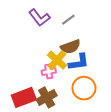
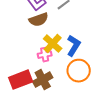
brown semicircle: (70, 47) -> (39, 20), moved
blue L-shape: (79, 62) -> (74, 46), turned -50

